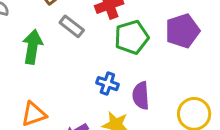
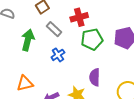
blue cross: (107, 84) -> (58, 55), moved, turned 32

